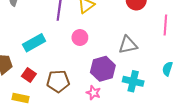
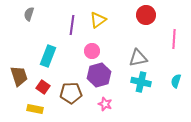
cyan rectangle: (34, 43) -> (48, 56), turned -40
purple hexagon: (103, 69) -> (99, 75), moved
cyan cross: (133, 81) -> (141, 82), moved

